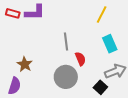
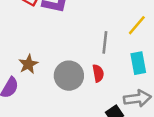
gray line: (66, 42) -> (105, 42), moved
gray circle: (66, 77) -> (69, 76), moved

